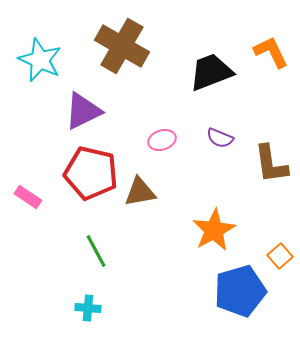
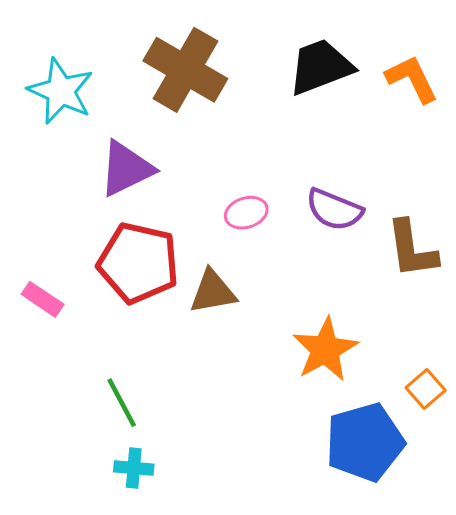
black trapezoid: (211, 72) -> (321, 67), moved
purple semicircle: (220, 138) -> (334, 210), size x1.4
green line: (96, 251) -> (122, 403), moved

